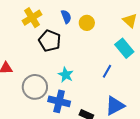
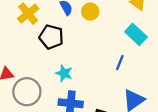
cyan star: (66, 75) -> (64, 73), moved
gray circle: (35, 87) -> (27, 92), moved

